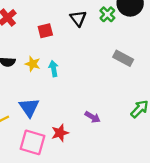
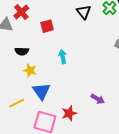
red square: (45, 31) -> (47, 26), moved
yellow star: (33, 64) -> (30, 70), moved

